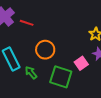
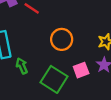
orange circle: (45, 50) -> (62, 39), moved

